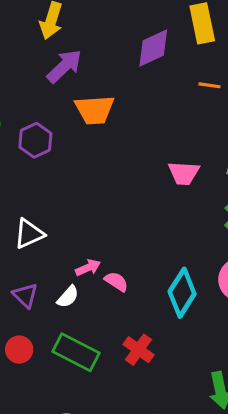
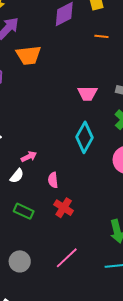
pink semicircle: (116, 282) -> (53, 180), moved, turned -126
cyan diamond: (182, 293) -> (85, 137), moved
green rectangle: (76, 352) -> (24, 211), size x0.7

